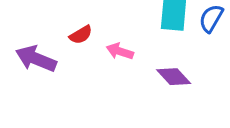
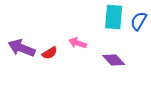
red semicircle: (81, 35) -> (50, 53), moved

